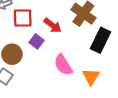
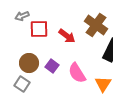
purple square: (37, 41) -> (52, 66), moved

